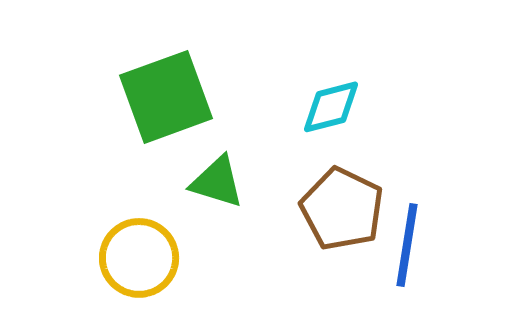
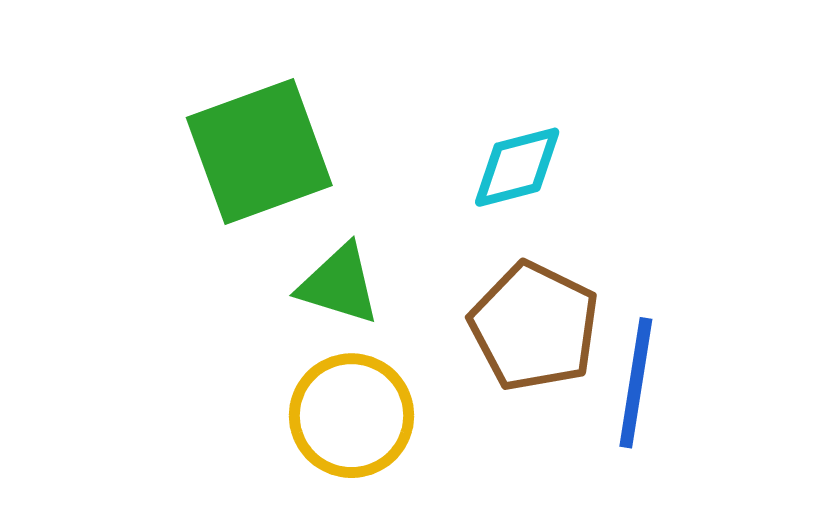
yellow circle: (139, 258) -> (352, 416), moved

